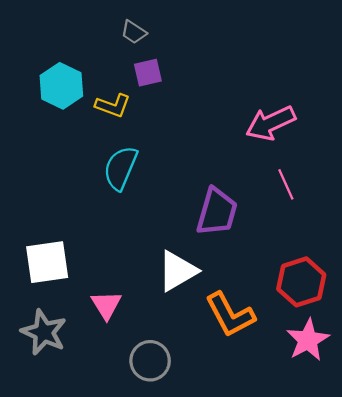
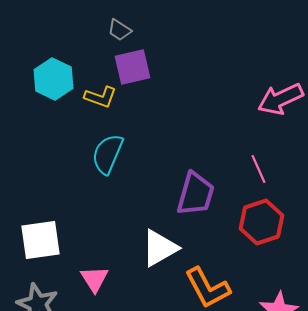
purple square: (148, 73) -> (133, 67), size x1.4
pink arrow: (271, 123) -> (281, 99), moved
red hexagon: (301, 282) -> (262, 222), moved

